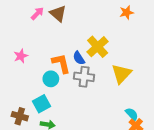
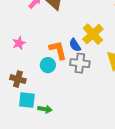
cyan square: (42, 104) -> (27, 100), moved, turned 36
brown cross: (20, 116) -> (18, 79), moved

